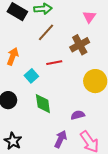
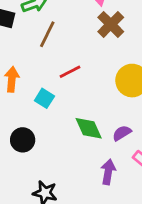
brown cross: (80, 45) -> (111, 24), moved
green diamond: (43, 104) -> (89, 128), moved

